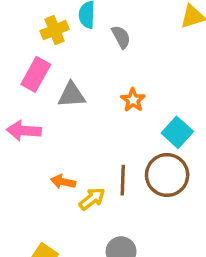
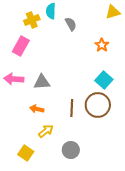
gray triangle: (72, 95) -> (42, 82), moved
orange star: (133, 100) -> (102, 45), moved
yellow arrow: (92, 199) -> (46, 131), moved

